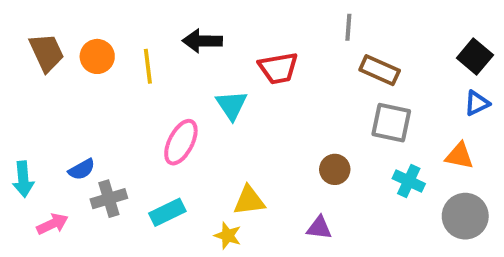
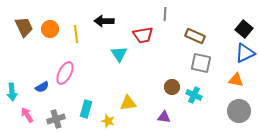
gray line: (348, 27) -> (165, 14), moved
blue triangle: (477, 103) -> (245, 53), size x1.5
pink ellipse: (181, 142) -> (65, 73), moved
cyan cross: (409, 181) -> (194, 95), moved
gray cross: (109, 199) -> (56, 119), moved
cyan rectangle: (167, 212) -> (86, 109), turned -48
pink arrow: (52, 224) -> (27, 115), turned -98
yellow star: (228, 236) -> (108, 121), moved

